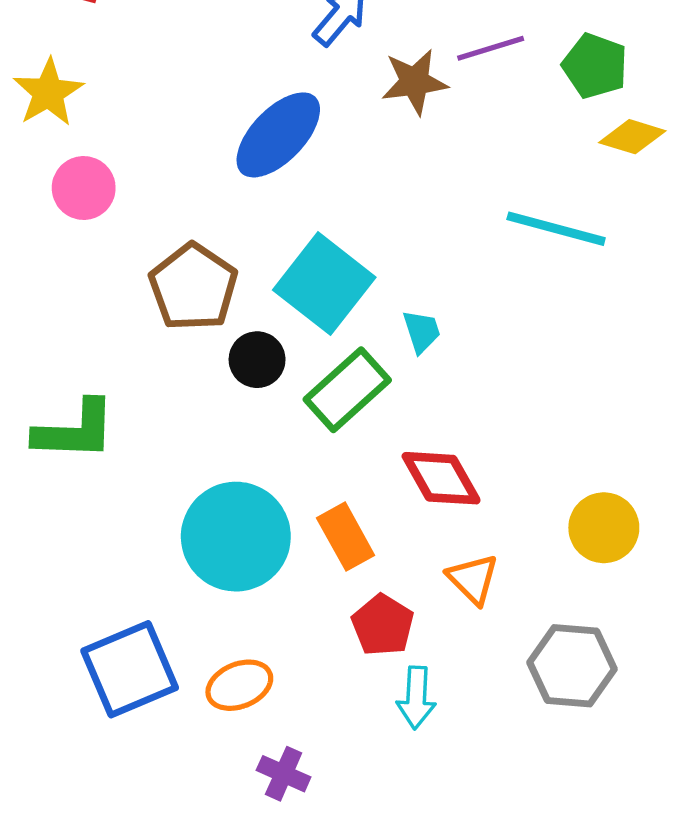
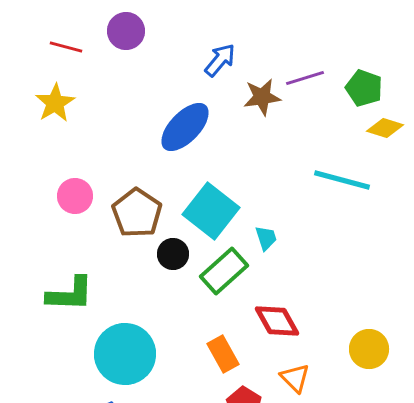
pink circle: (84, 188) -> (75, 196), moved
cyan circle: (236, 537) -> (125, 354), moved

